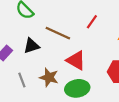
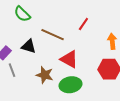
black triangle: (32, 46) -> (29, 46), turned 35
gray line: (22, 80) -> (12, 70), moved

